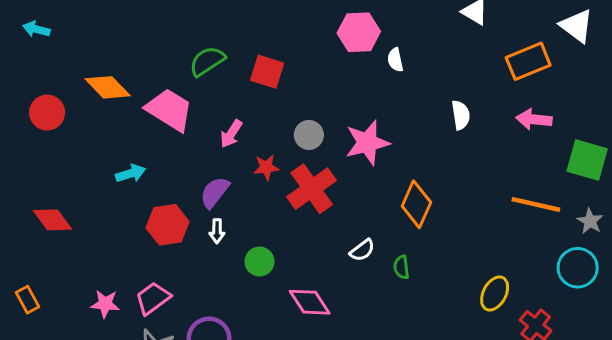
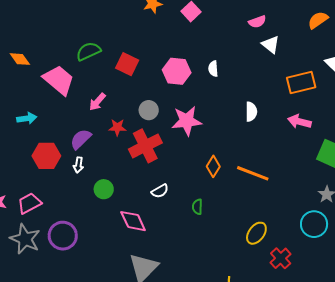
pink hexagon: (359, 32) -> (177, 71), moved
orange diamond: (108, 87) -> (20, 59), size x0.7
orange diamond: (416, 204) -> (213, 166), size x0.7
orange line: (536, 204) -> (253, 173), moved
white semicircle: (362, 250) -> (160, 191), moved

